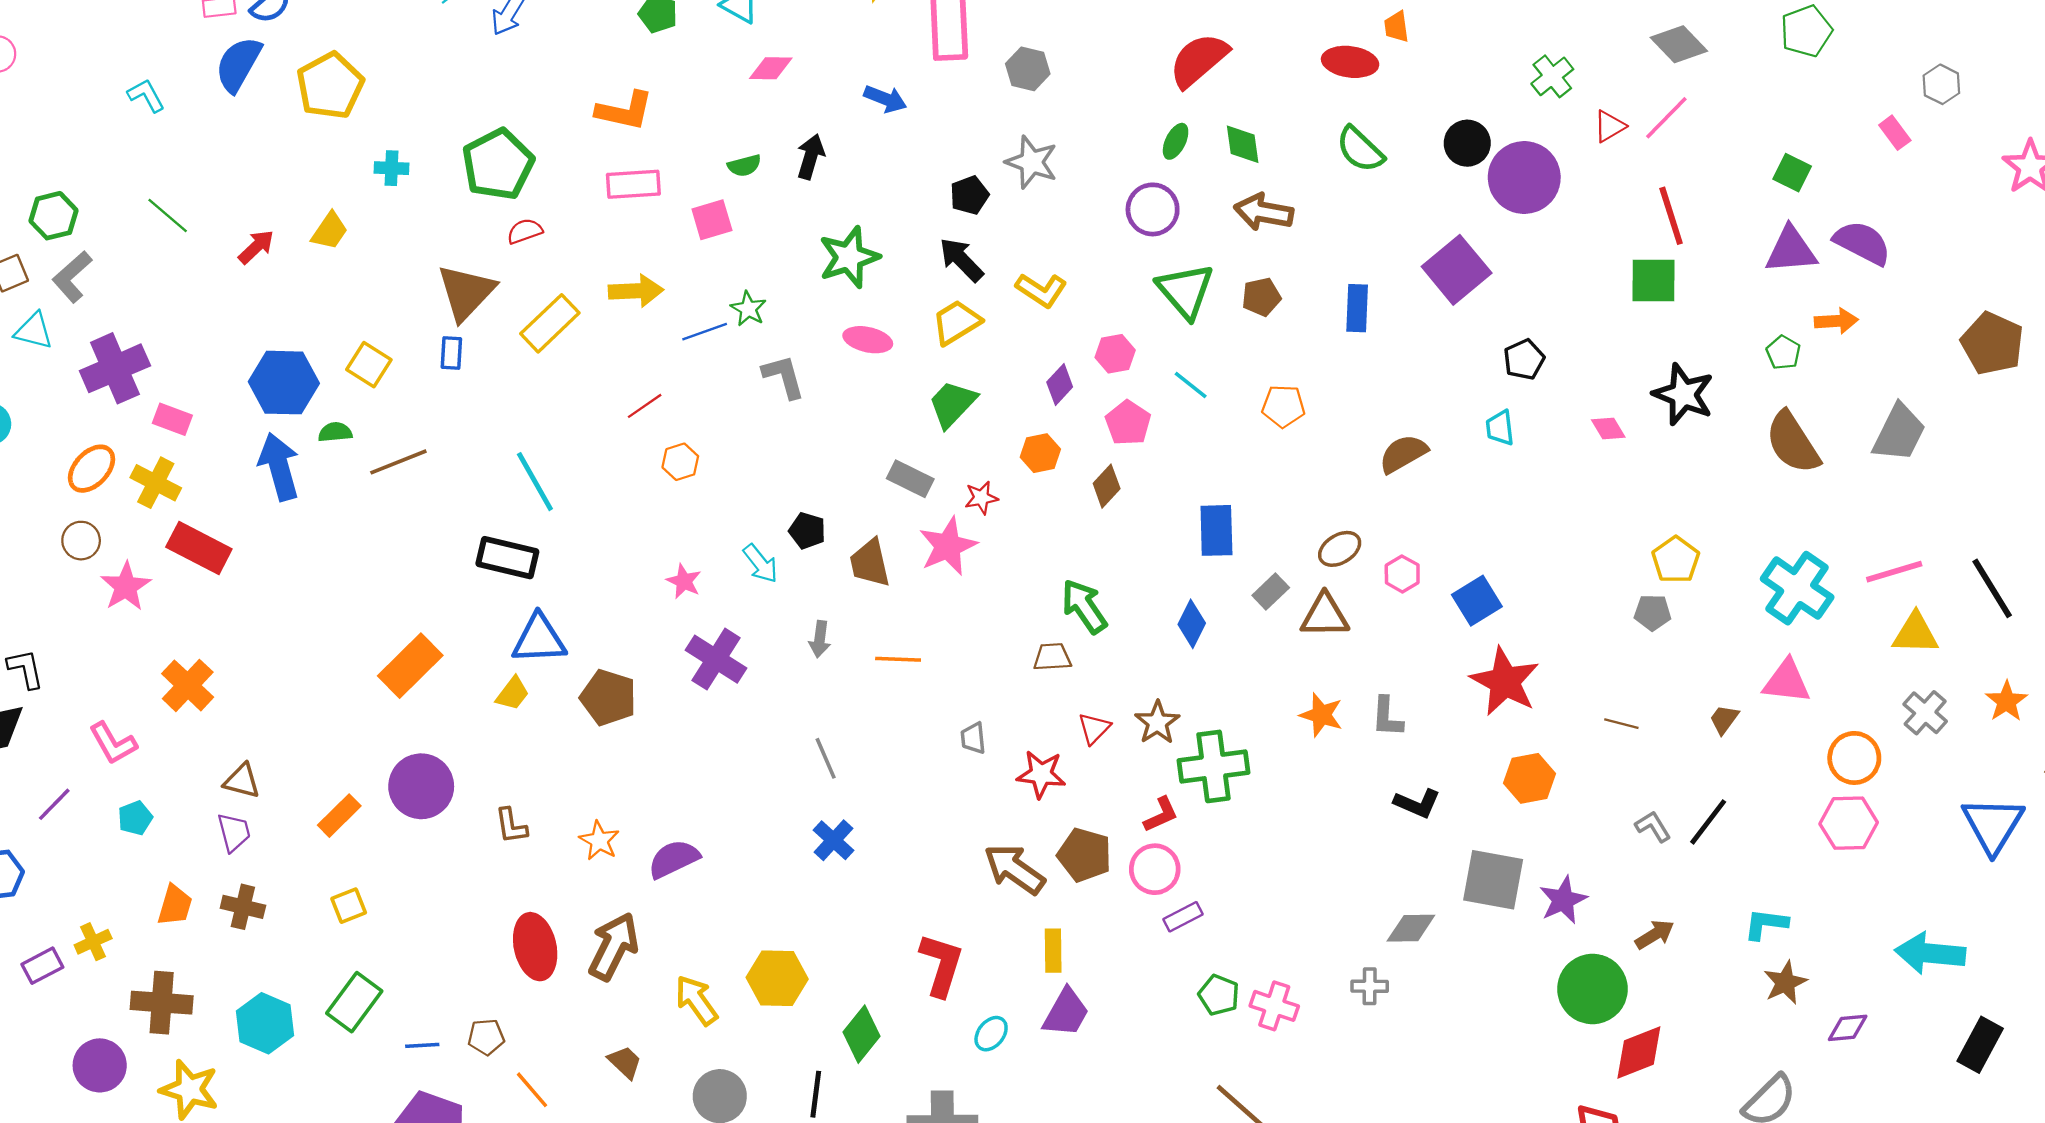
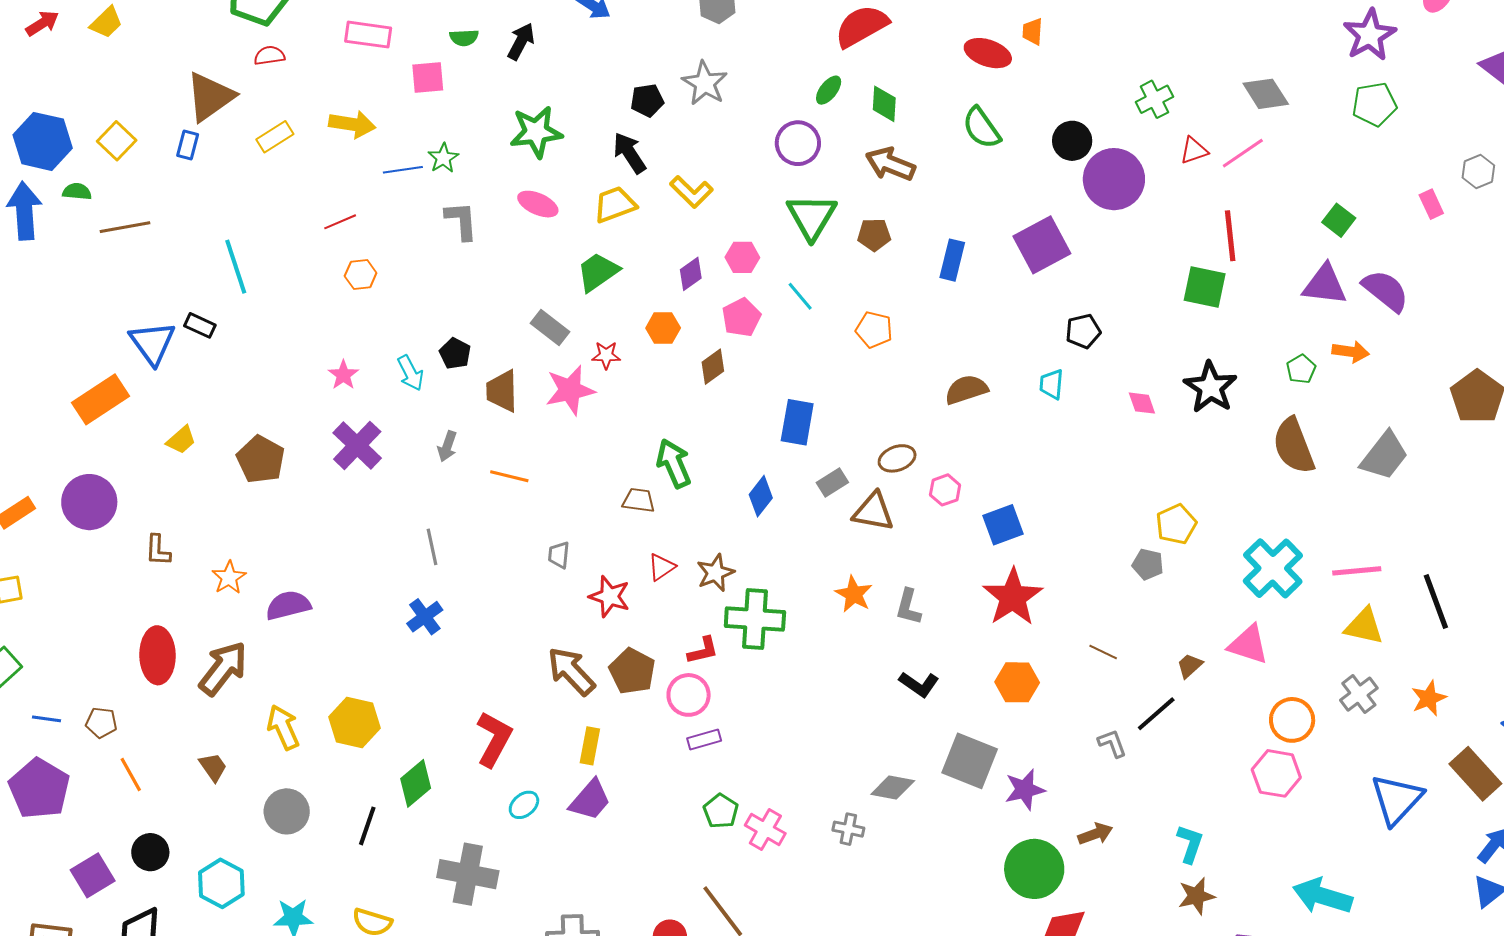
yellow rectangle: (550, 323) -> (275, 137), size x0.7
black rectangle: (507, 558) -> (200, 325), size x0.6
blue triangle: (539, 639) -> (152, 343), moved, turned 45
black line: (1708, 822) -> (1156, 714), moved
cyan L-shape: (1766, 924) -> (1190, 844), turned 90

